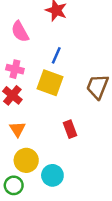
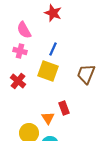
pink cross: (15, 69) -> (20, 51), moved
orange triangle: (17, 129) -> (48, 118), moved

